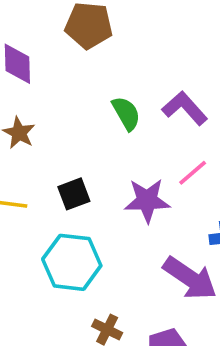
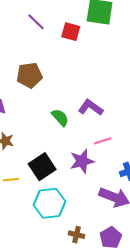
pink line: (193, 173) -> (103, 141), turned 36
black square: (74, 194) -> (42, 167), size x1.5

